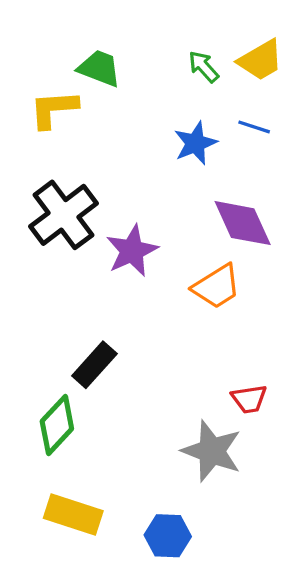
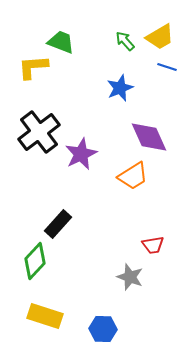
blue line: (254, 127) -> (167, 67), moved
gray star: (212, 451) -> (130, 277), size x0.7

